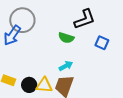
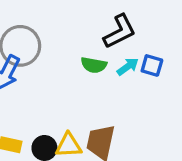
cyan arrow: (66, 66) -> (128, 67), moved

